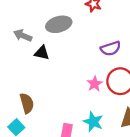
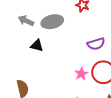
gray arrow: (23, 36) -> (26, 21), moved

